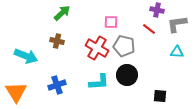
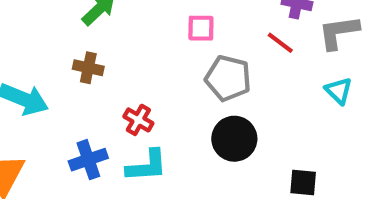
red cross: (97, 48) -> (138, 120), moved, size x0.6
cyan triangle: (177, 52) -> (339, 91), turned 40
cyan L-shape: (99, 82) -> (147, 166), moved

